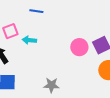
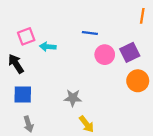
blue line: (36, 11) -> (90, 33), moved

